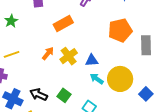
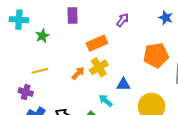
yellow cross: (69, 56) -> (99, 67), moved
cyan arrow: (97, 79) -> (106, 101), moved

